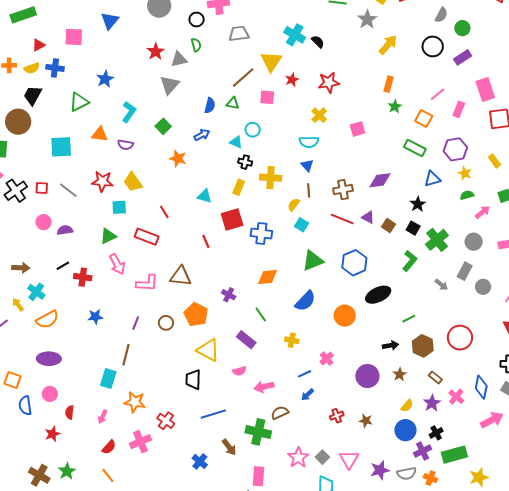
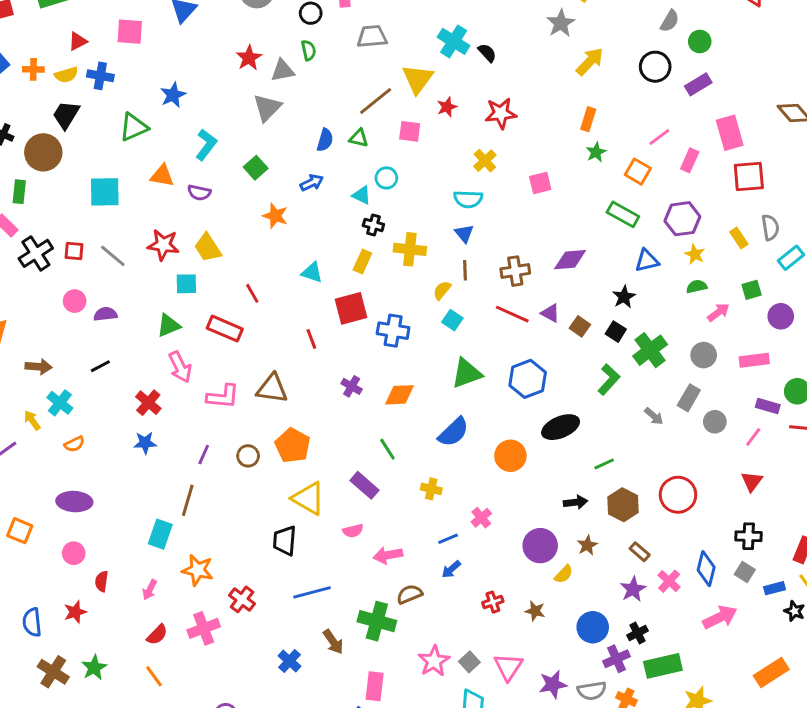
red cross: (83, 277) -> (148, 403), moved, turned 30
purple cross: (229, 295) -> (352, 386), moved
orange semicircle: (47, 320) -> (74, 444), size x0.6
blue semicircle: (25, 405) -> (32, 622), moved
yellow semicircle: (407, 406) -> (564, 574), moved

